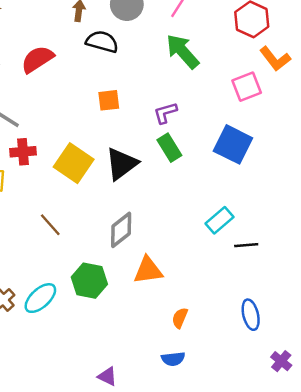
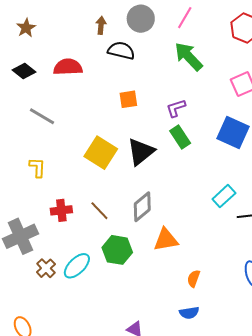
red semicircle: (37, 59) -> (68, 67), turned 32
red cross: (23, 152) -> (61, 210), moved
brown line: (50, 225) -> (99, 211), moved

